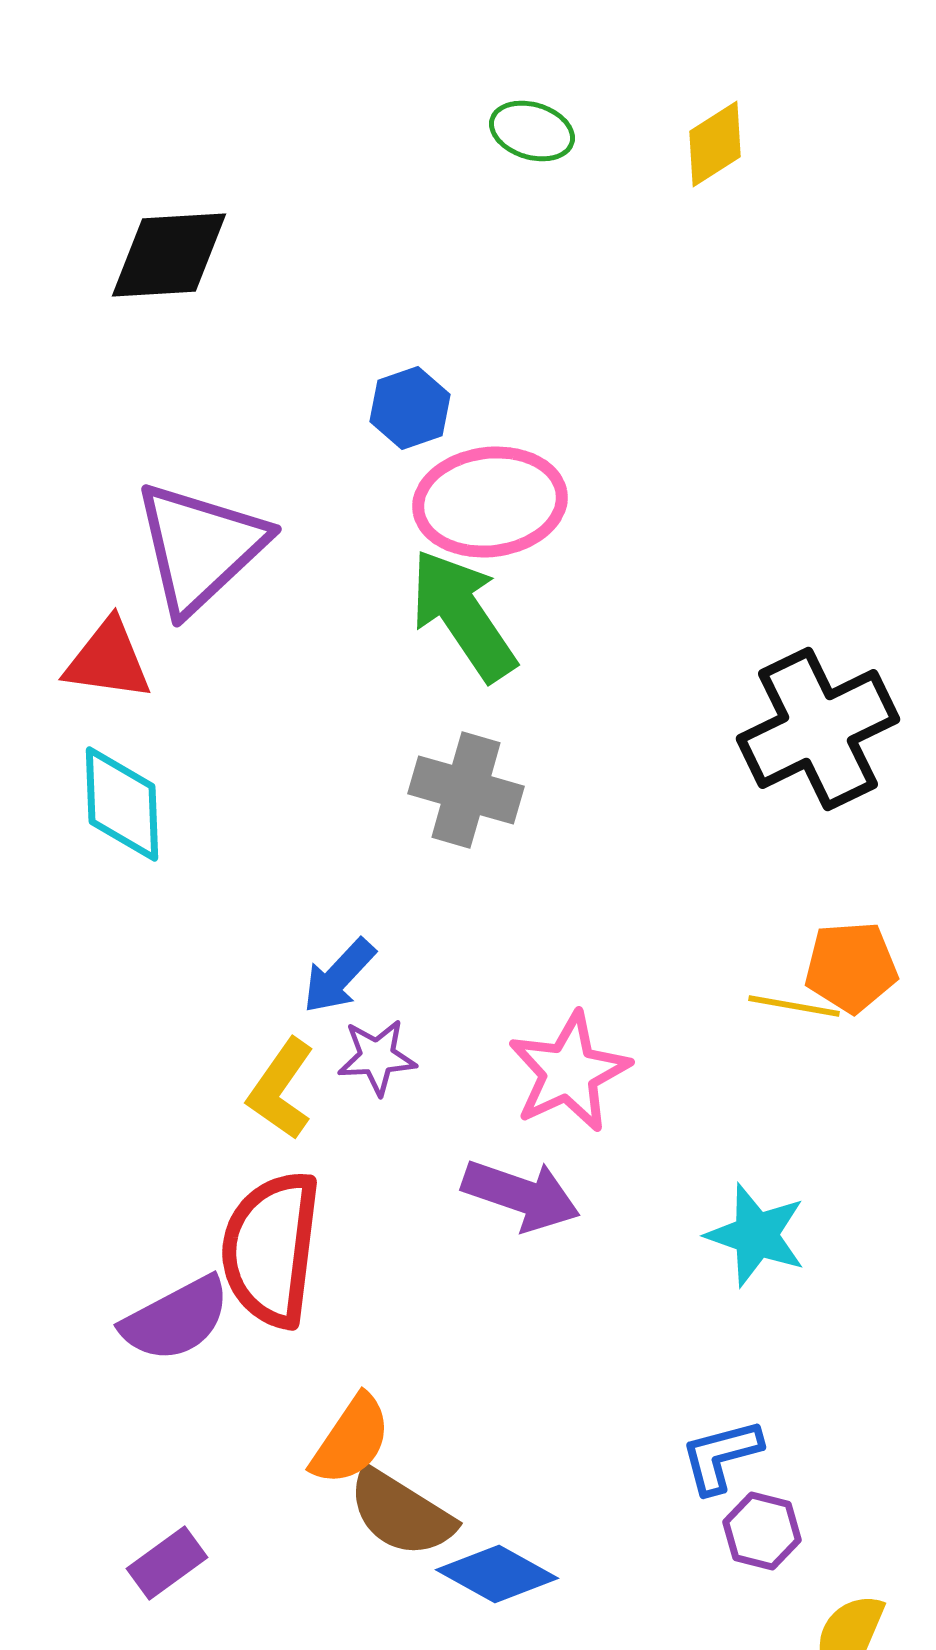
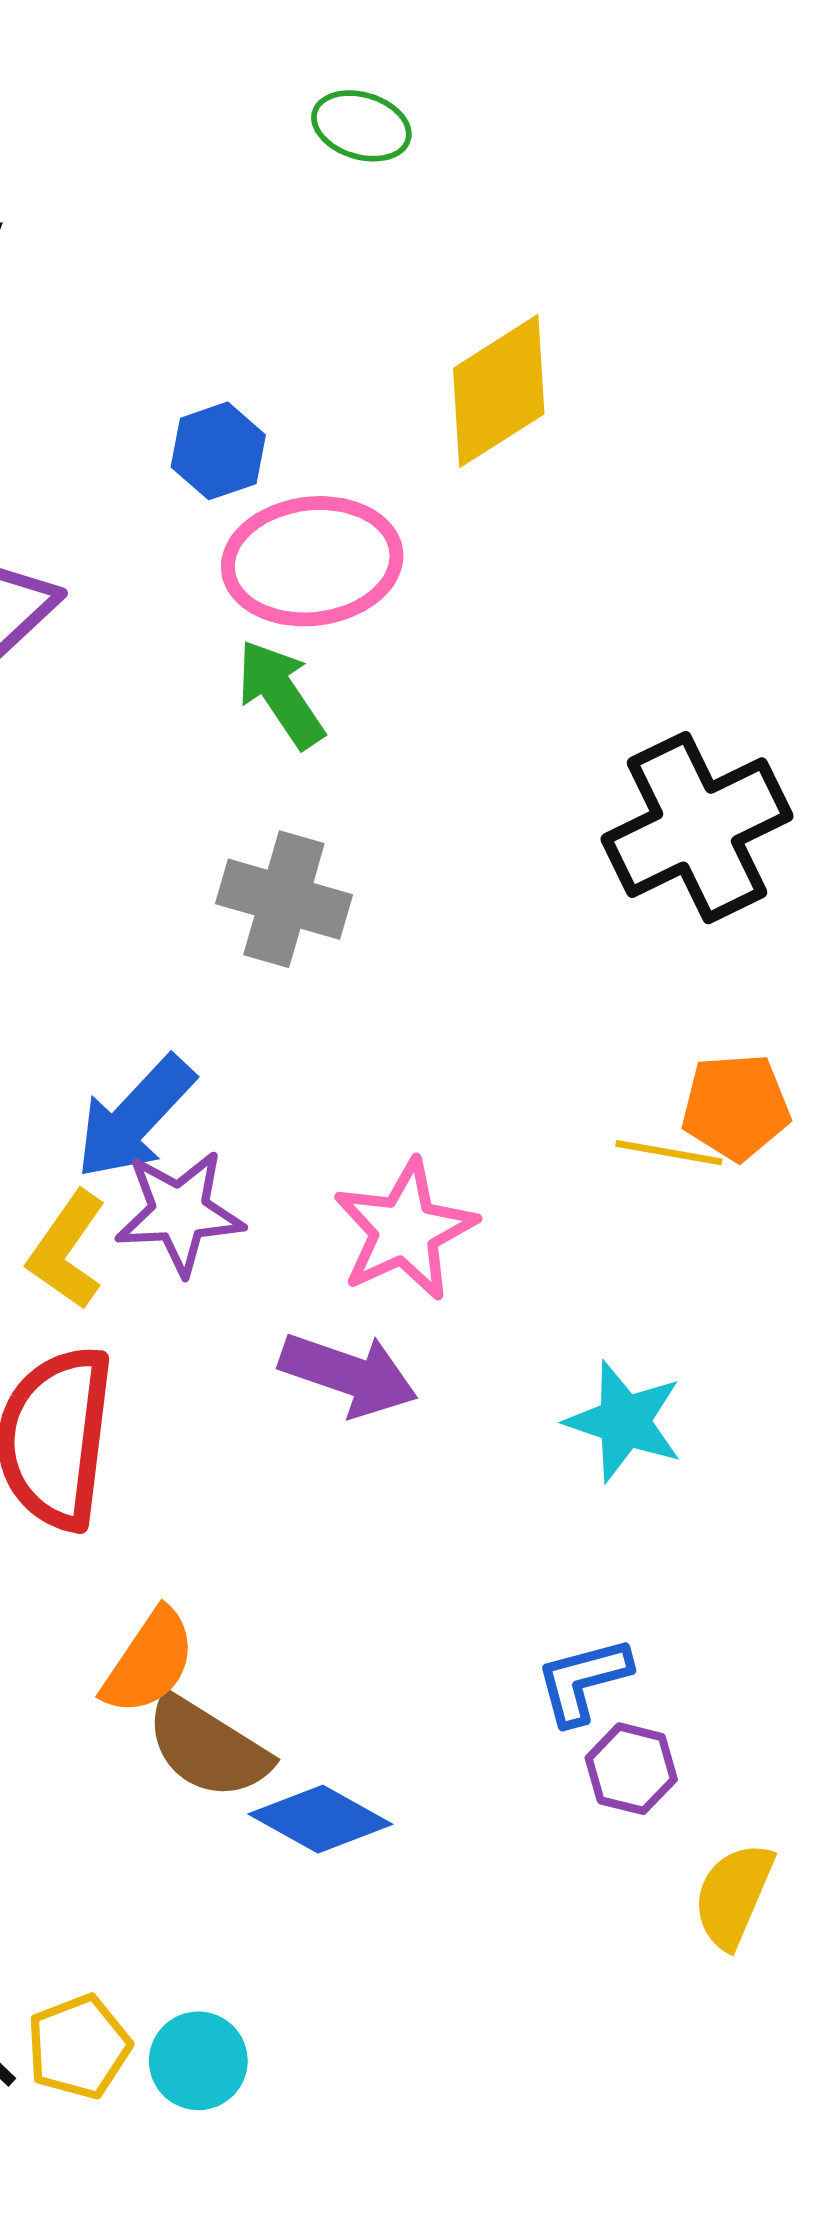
yellow diamond: (715, 144) -> (499, 391), moved, size x1.5
green arrow: (463, 615) -> (280, 694), size x0.7
blue arrow: (339, 976) -> (135, 1117), size x1.4
purple star: (377, 1057) -> (180, 1212), size x1.4

